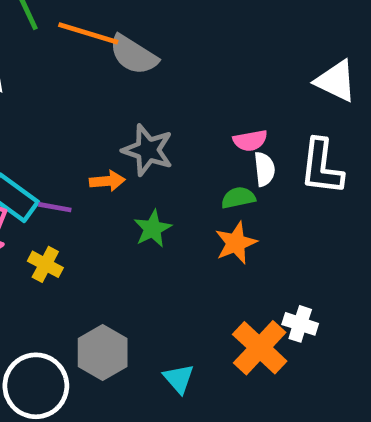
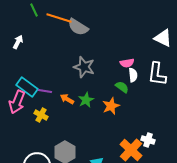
orange arrow: (107, 181) -> (67, 99), moved, turned -144
green semicircle: (238, 198) -> (122, 87), turned 48
orange star: (236, 243) -> (111, 106), moved

